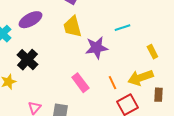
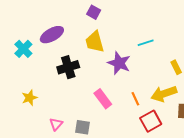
purple star: (96, 48) -> (119, 63), turned 30
black cross: (27, 60) -> (68, 67), moved, turned 30

